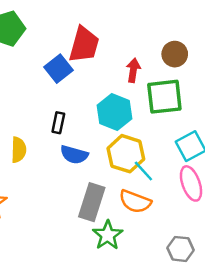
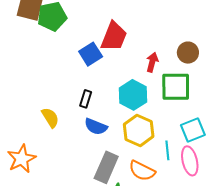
yellow semicircle: (19, 150) -> (50, 118), turned -40
cyan line: (143, 171) -> (167, 150), moved, turned 30

